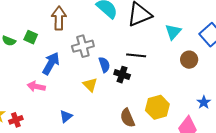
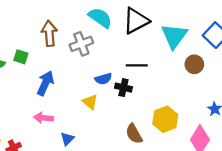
cyan triangle: (173, 32) -> (174, 36), size x1.5
gray cross: (83, 46) -> (81, 44), moved
blue semicircle: (104, 65) -> (103, 79), turned 98
pink arrow: (36, 87) -> (44, 118), moved

